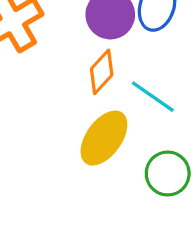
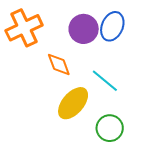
orange diamond: (102, 72) -> (59, 65), moved, turned -68

